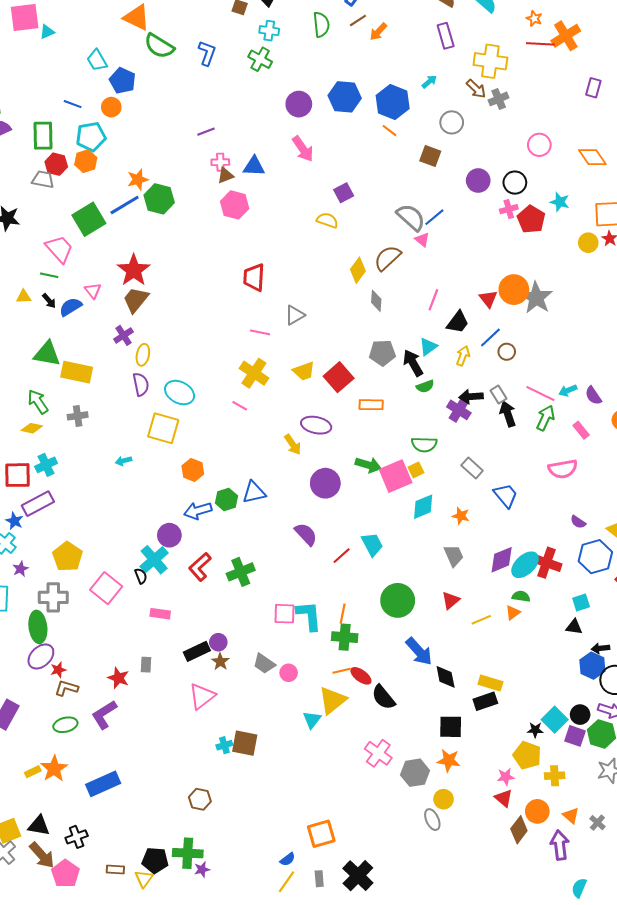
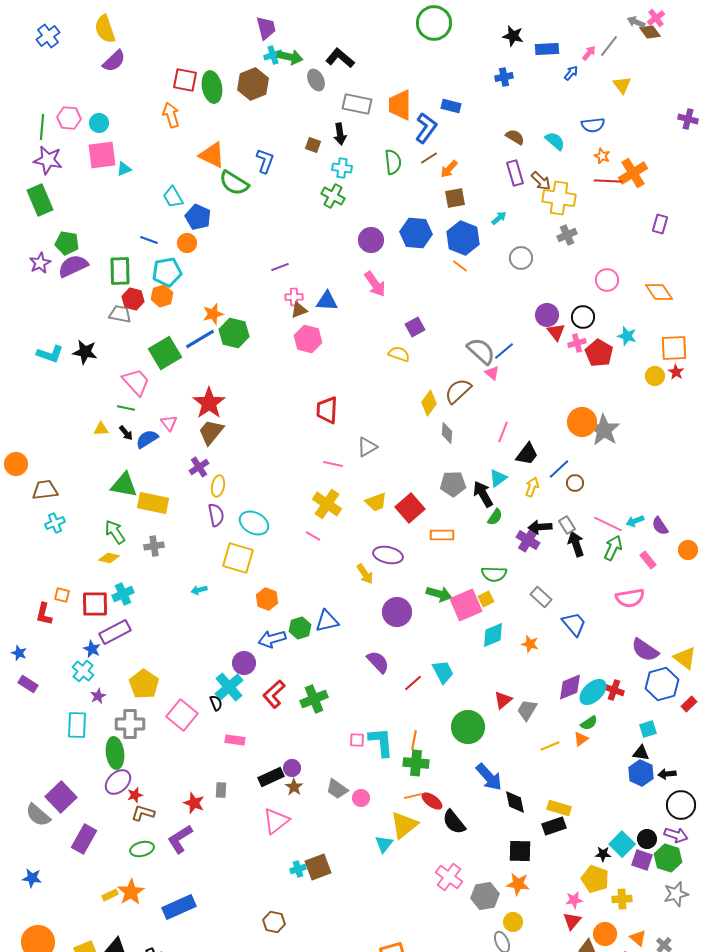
blue L-shape: (207, 53) -> (265, 161), moved
brown arrow: (476, 89) -> (541, 181), moved
brown square: (430, 156) -> (455, 198), moved, turned -30
red triangle: (488, 299) -> (556, 332), moved
green semicircle: (425, 386) -> (495, 517), turned -36
purple semicircle: (578, 522) -> (645, 650), size x1.8
gray trapezoid: (454, 556) -> (527, 710), moved, turned -125
red cross: (546, 563) -> (614, 690), size x0.7
green semicircle: (521, 596) -> (589, 723), turned 138
red triangle: (451, 600) -> (503, 700), moved
pink square: (285, 614) -> (357, 740), size x0.7
blue hexagon: (592, 666) -> (641, 773), moved
brown square: (245, 743) -> (318, 867), turned -32
red triangle: (504, 798) -> (572, 921), turned 30

